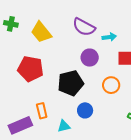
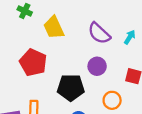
cyan arrow: (109, 37) -> (130, 37), moved, turned -64

